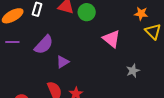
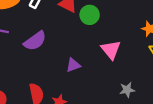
purple triangle: (63, 62) -> (73, 65), moved

